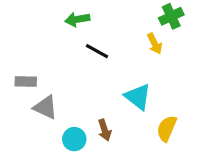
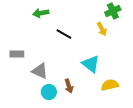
green arrow: (77, 19) -> (41, 13), moved
gray triangle: (45, 107) -> (40, 71), moved
yellow semicircle: (167, 128) -> (110, 85), turned 54

